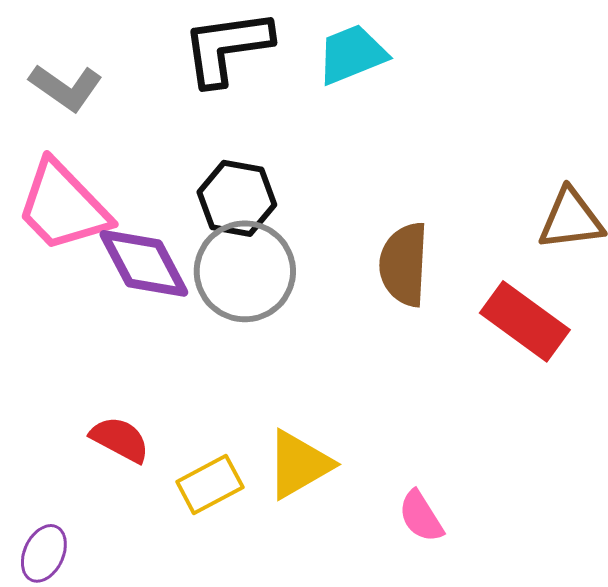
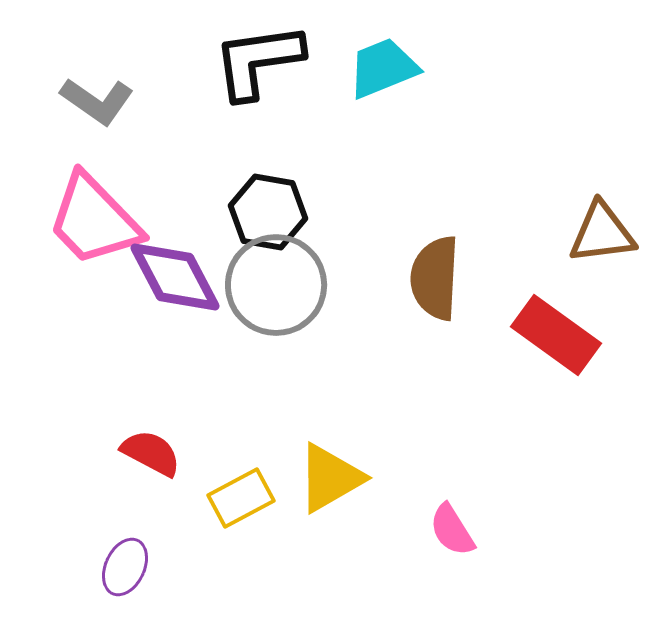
purple ellipse: (44, 553) -> (125, 567), moved

